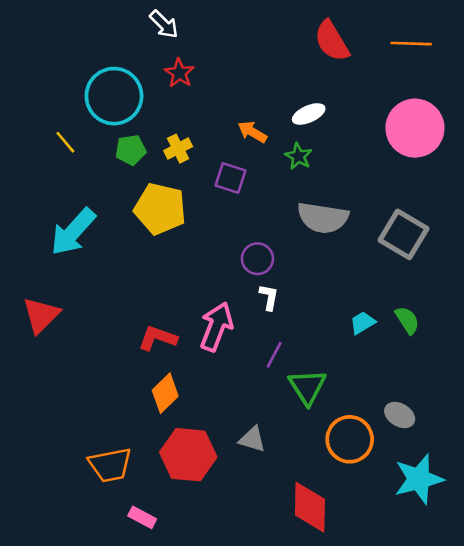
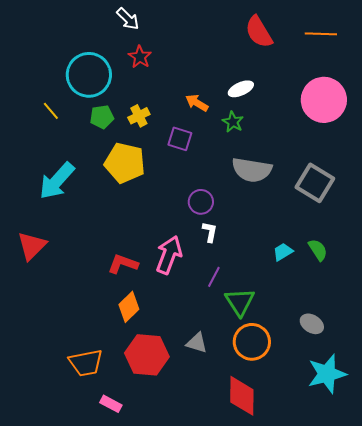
orange circle: (350, 439) -> (252, 342), moved

